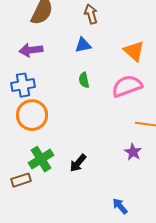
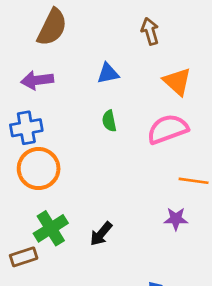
brown arrow: (91, 14) -> (150, 31), moved
purple star: (133, 152) -> (176, 219), turned -30

